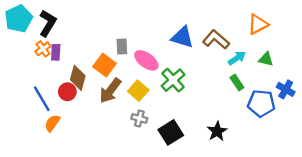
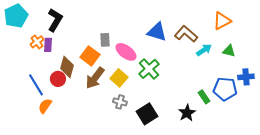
black L-shape: (48, 23) -> (55, 20), moved
green rectangle: (237, 82) -> (204, 97), moved
blue cross: (286, 89) -> (246, 77), turned -35

